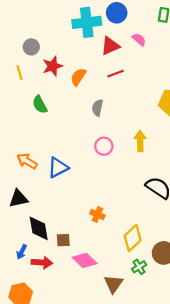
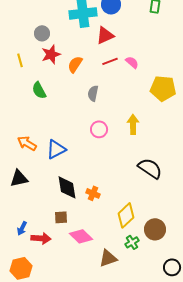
pink semicircle: (139, 39) -> (132, 62), moved
gray circle: (31, 47) -> (42, 33), moved
black diamond: (39, 228) -> (67, 187), moved
brown triangle: (113, 284) -> (108, 258), turned 36

